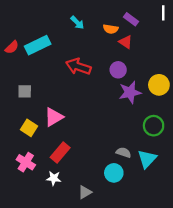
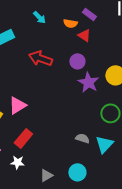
purple star: (130, 92) -> (88, 82), turned -30
cyan circle: (114, 173) -> (77, 172), moved

